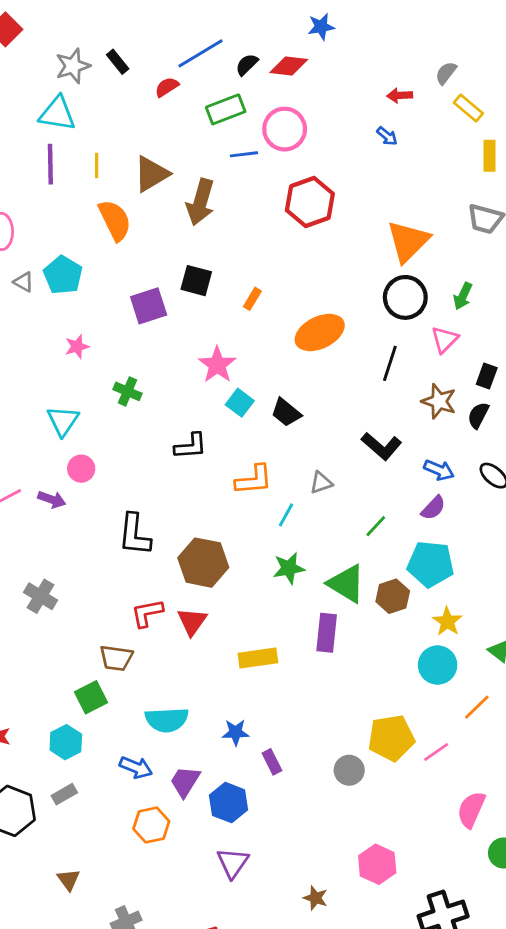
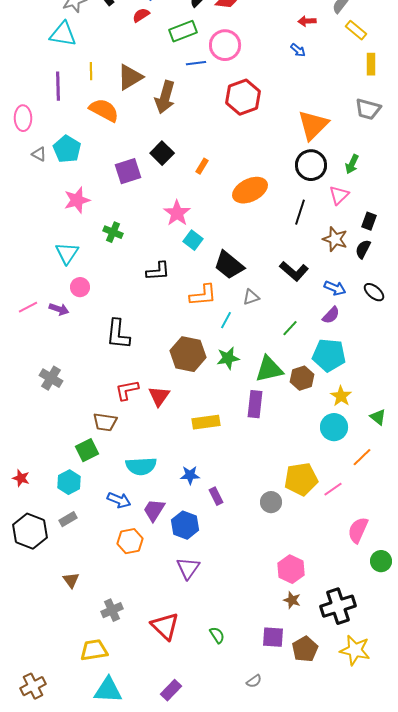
purple line: (50, 164) -> (58, 86), moved
orange semicircle: (115, 220) -> (104, 110), turned -36
black square: (196, 281) -> (162, 153), turned 30
pink star: (77, 347) -> (77, 200), size x1.5
black trapezoid: (286, 412) -> (229, 265), moved, size x1.4
brown hexagon: (203, 563) -> (188, 354), moved
green triangle: (346, 584) -> (269, 369), turned -44
brown star: (315, 898) -> (292, 600), moved

